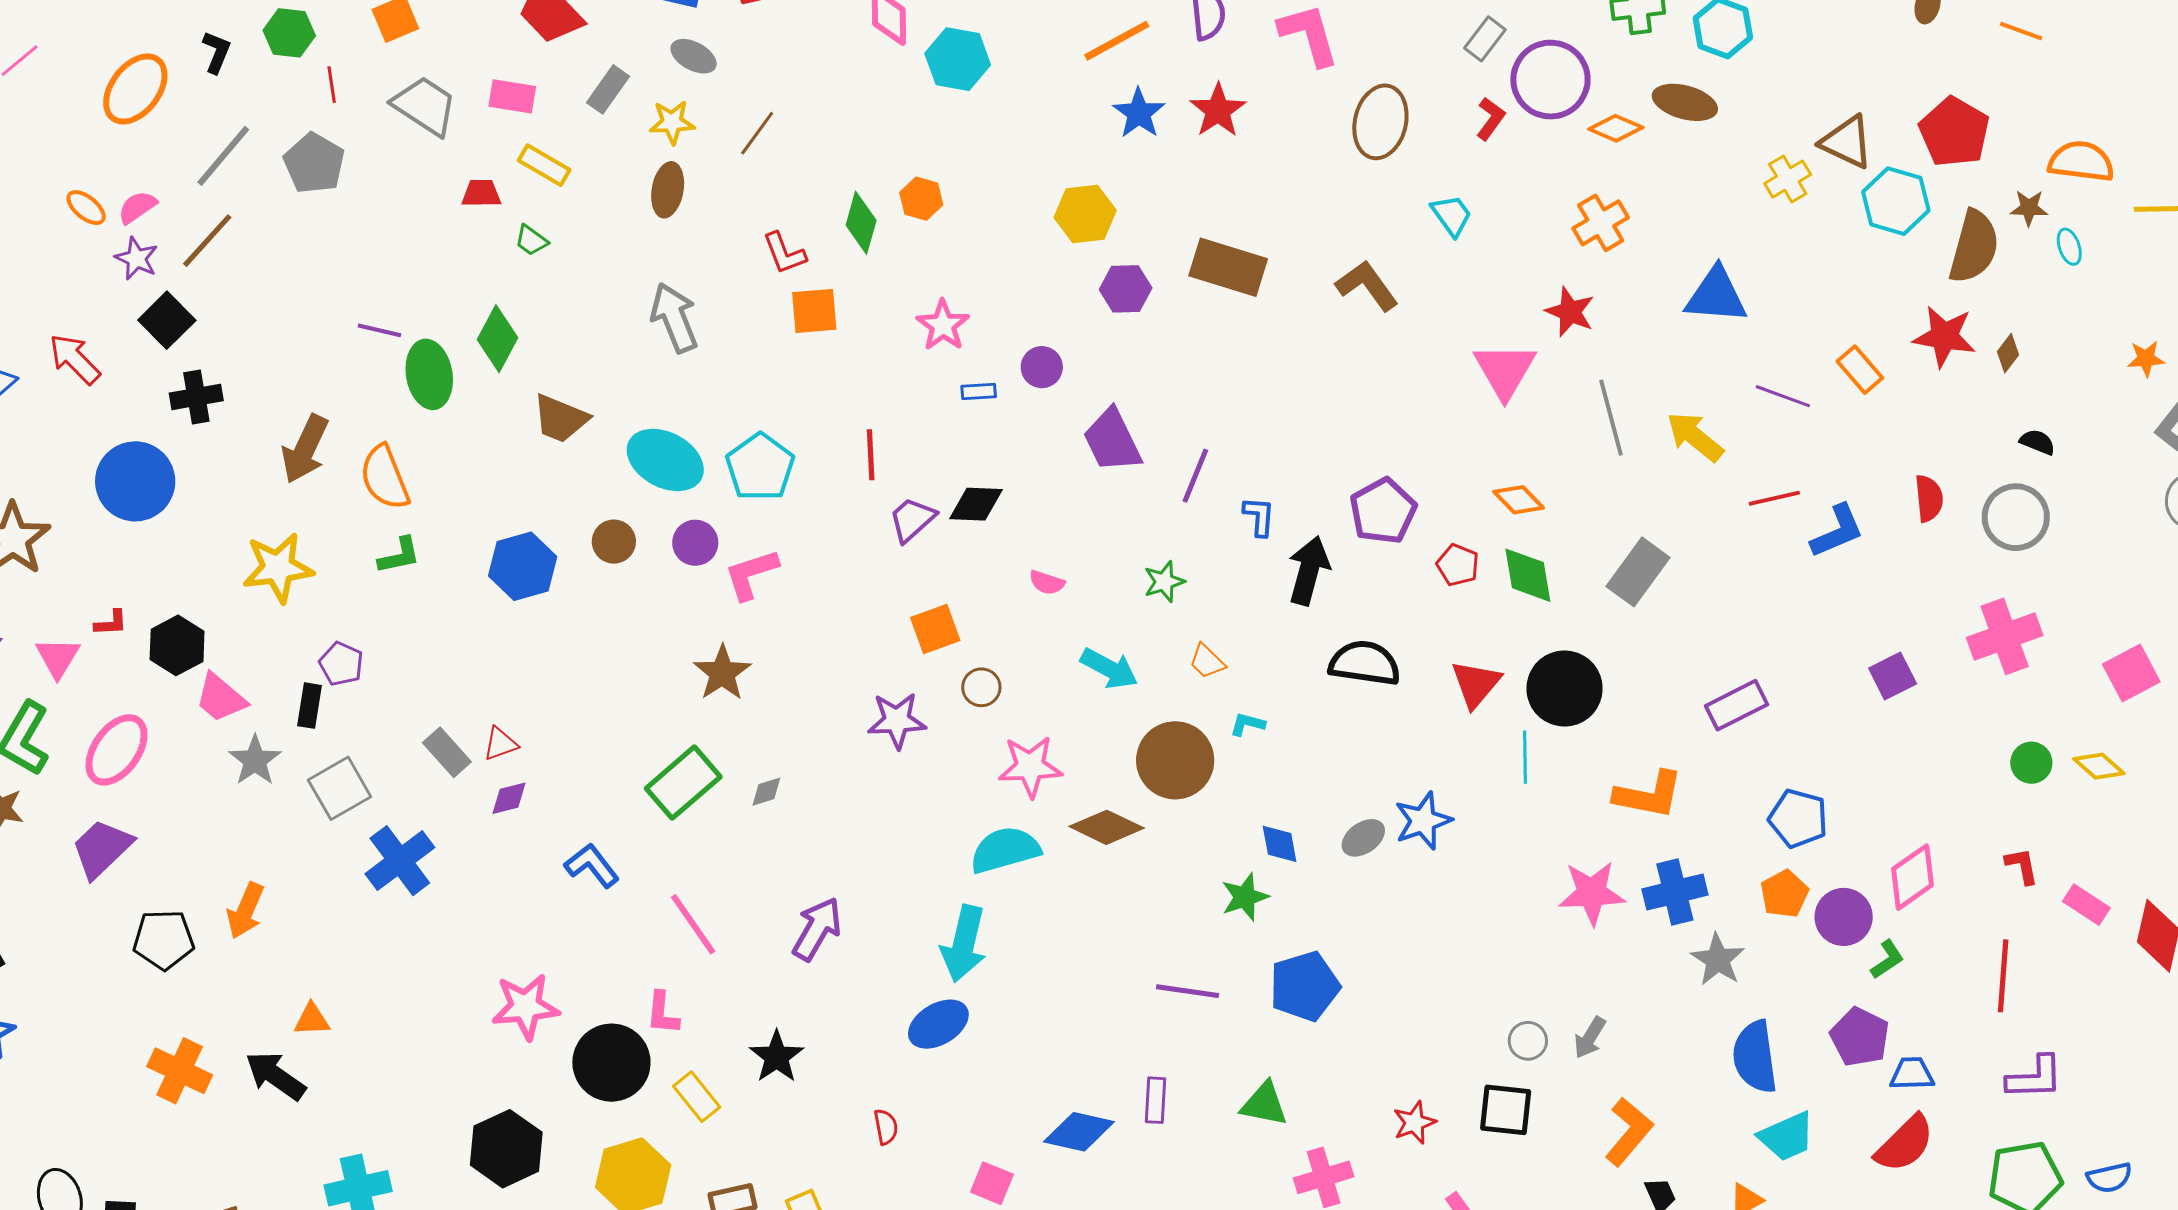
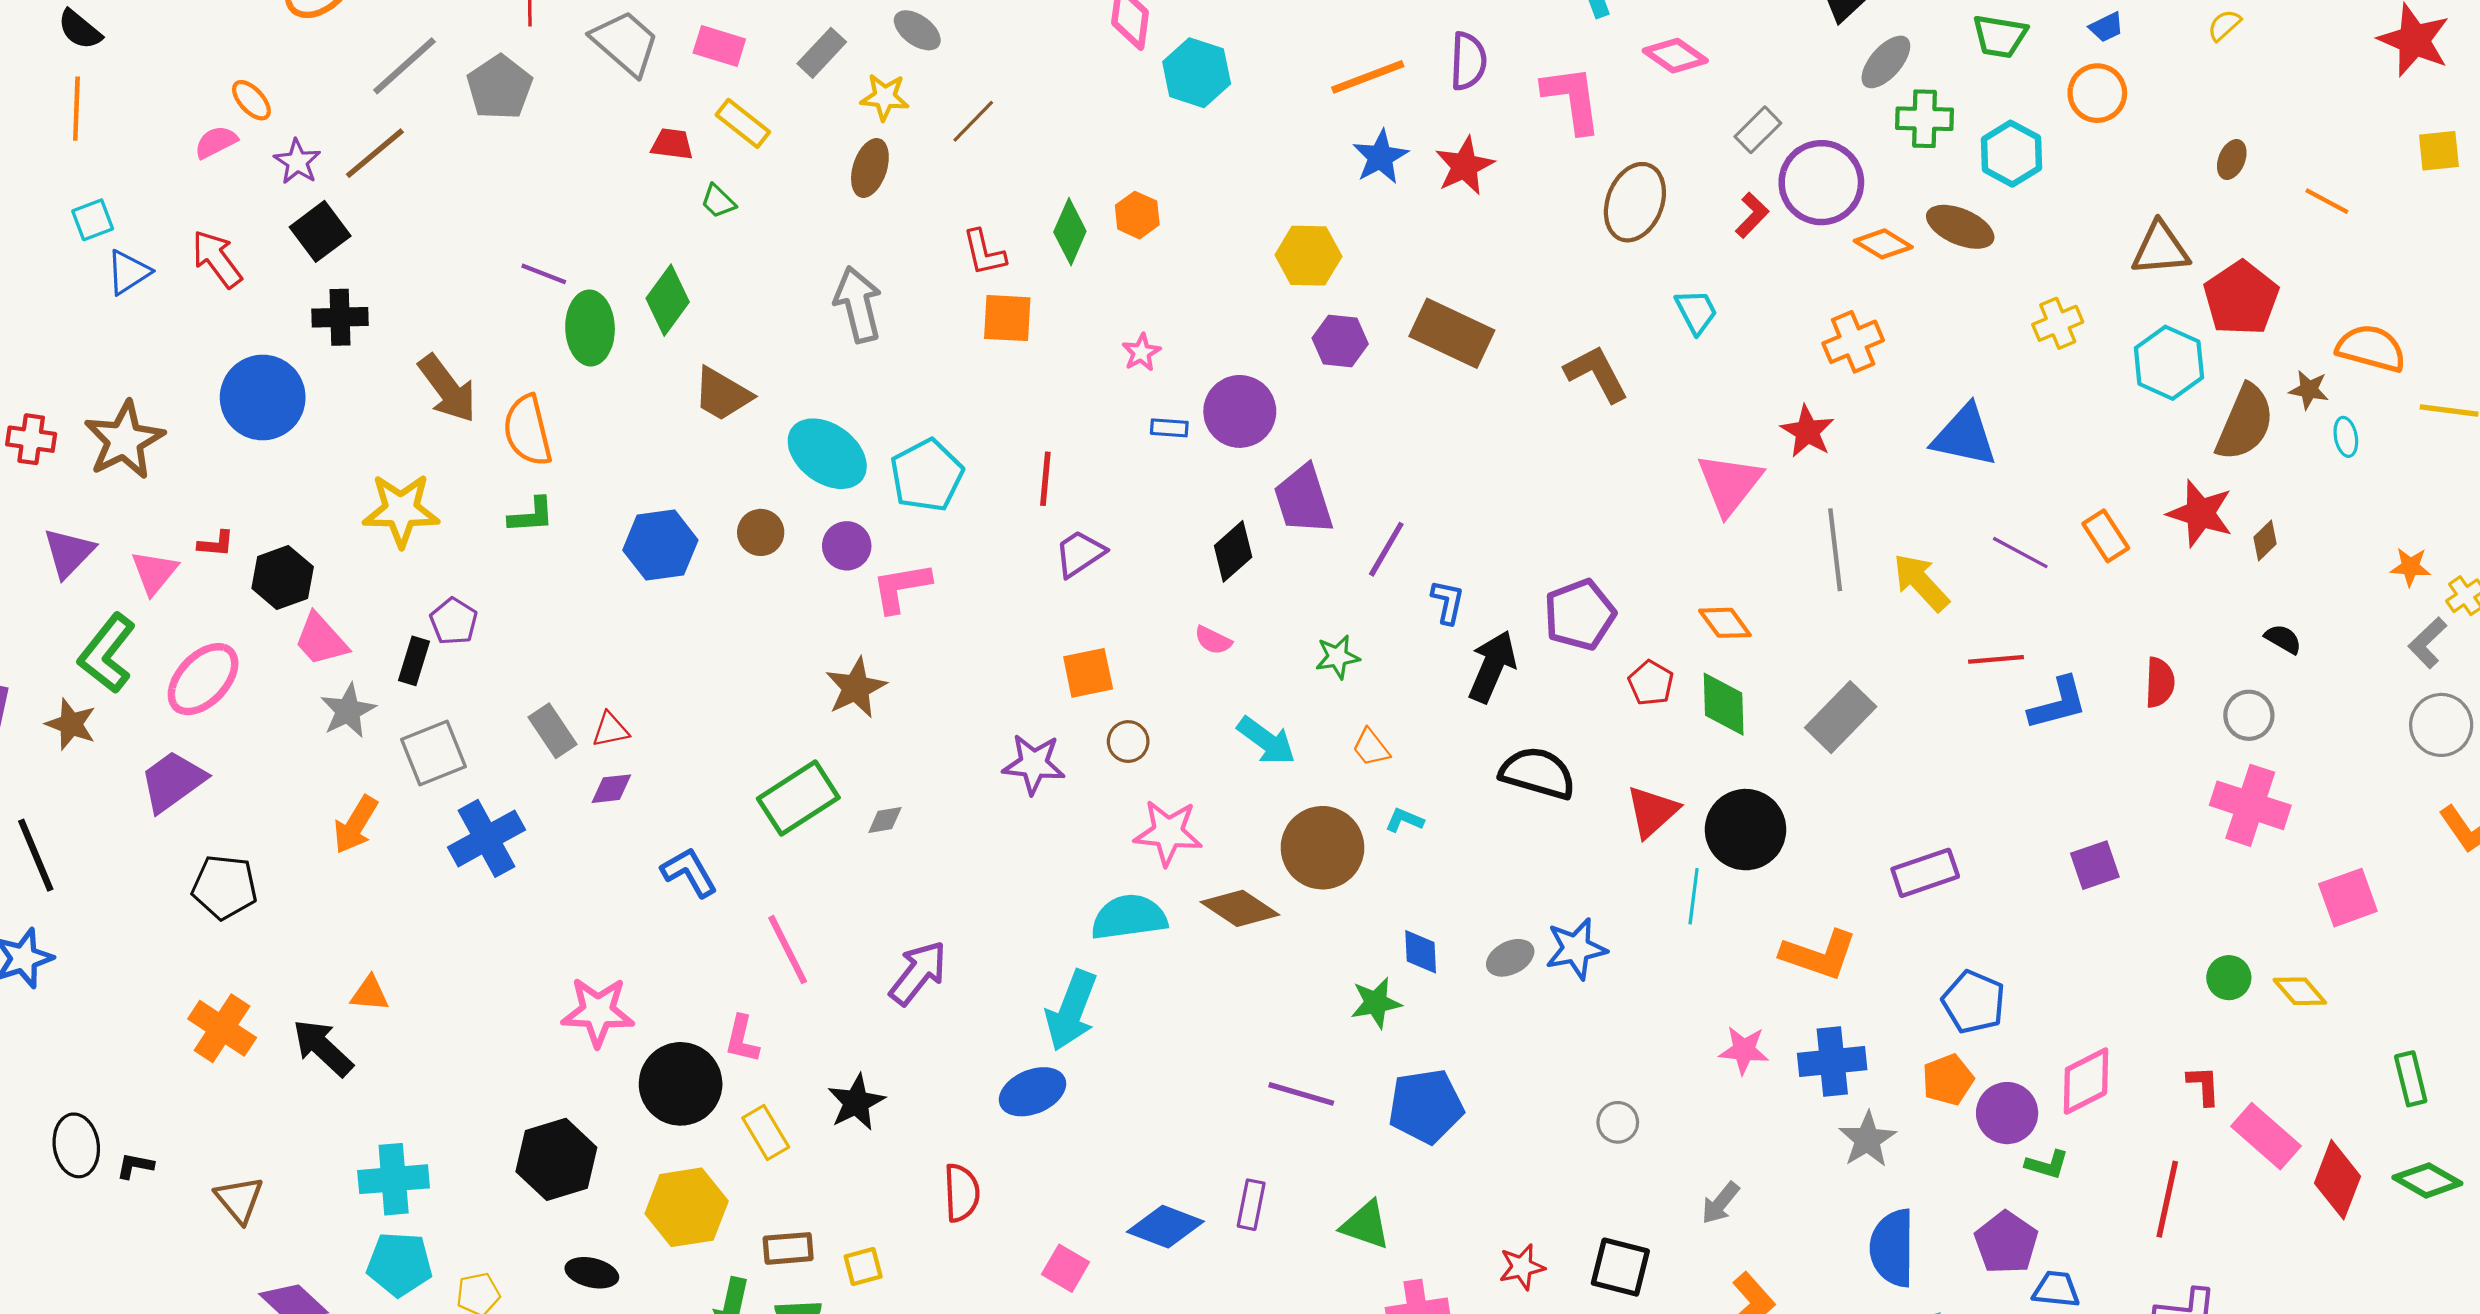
brown triangle: (1847, 142) -> (2160, 249), moved, turned -38
pink semicircle: (137, 207) -> (216, 142), moved
pink star: (943, 325) -> (1141, 352), size x0.7
purple circle: (1042, 367) -> (1240, 411), size x1.6
brown arrow: (305, 449) -> (447, 389), turned -70
black diamond: (976, 504) -> (1233, 551), moved, turned -52
gray circle: (2016, 517) -> (2249, 715), size x0.7
pink cross: (2005, 636) -> (2250, 805), moved, turned 30
pink star: (1592, 893) -> (1744, 1050), size x0.7
pink rectangle: (2086, 905) -> (2266, 1136), size x1.4
orange arrow: (245, 911) -> (356, 825), moved
green L-shape: (1887, 959) -> (2047, 1165), turned 42
gray circle: (1528, 1041) -> (1618, 1122), moved
red semicircle: (886, 1127) -> (962, 1193), size x1.5

